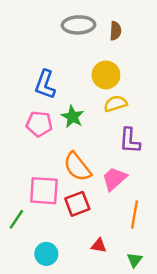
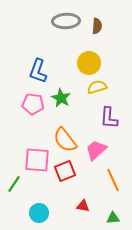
orange line: (135, 215) -> (113, 180), turned -35
green triangle: (135, 260) -> (113, 218), turned 48

